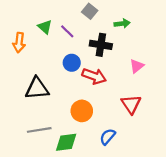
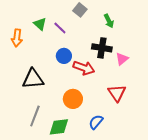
green arrow: (122, 24) -> (109, 21), turned 72
black cross: (101, 45) -> (102, 48), moved
gray line: (39, 130) -> (35, 116), turned -60

